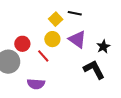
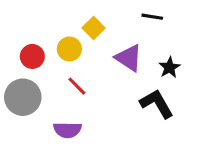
black line: (75, 13) -> (152, 17), moved
yellow circle: (52, 39) -> (69, 49), moved
red circle: (22, 44) -> (32, 56), moved

